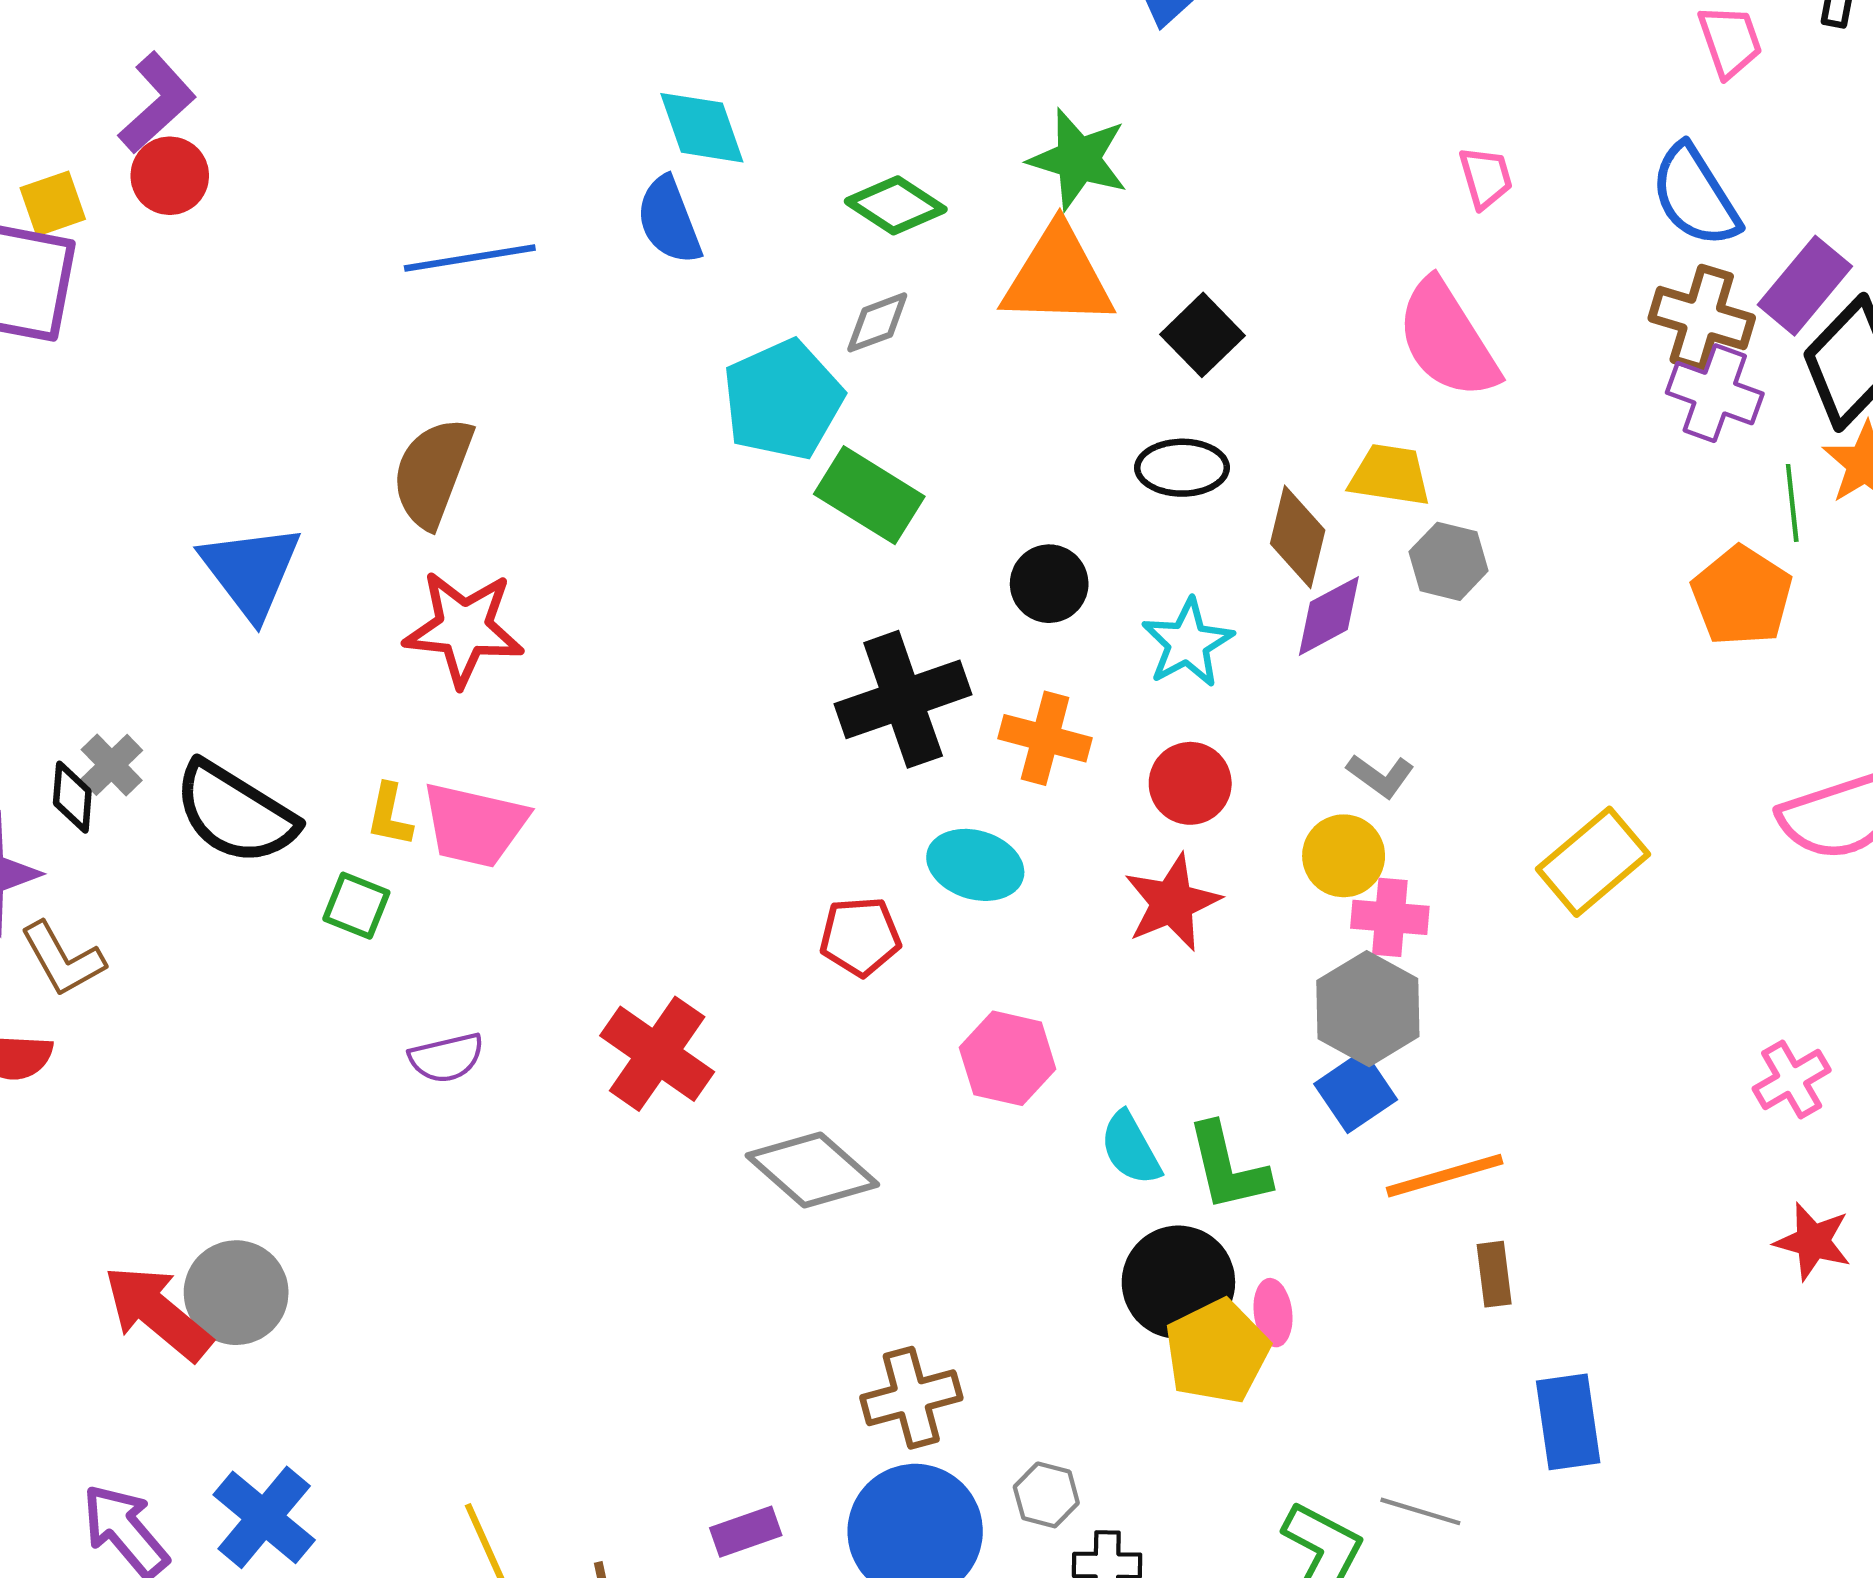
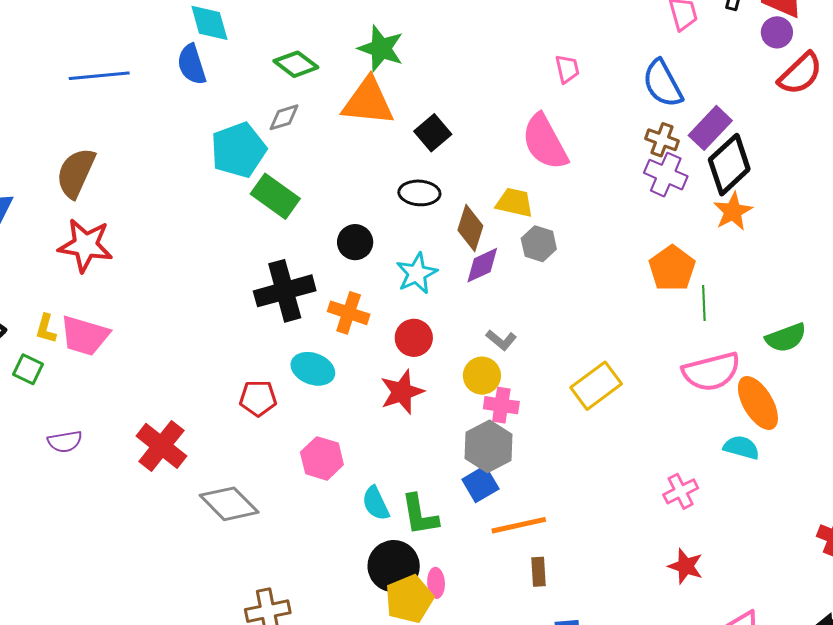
brown cross: (1702, 318) -> (662, 140), size x0.7
green line: (1792, 503) -> (704, 303), moved

